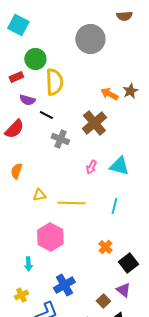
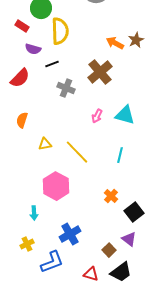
red rectangle: (16, 77) -> (22, 26), turned 56
black line: (46, 115) -> (52, 64), turned -48
yellow line: (71, 203) -> (77, 152), turned 44

